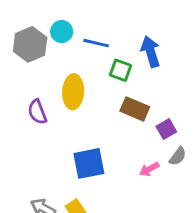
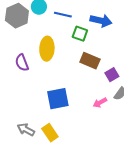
blue arrow: (151, 52) -> (101, 21), turned 120

